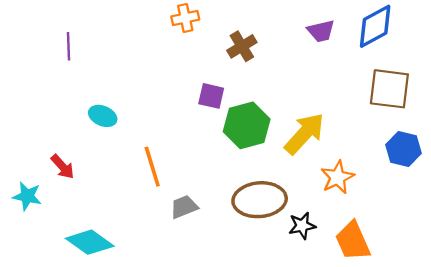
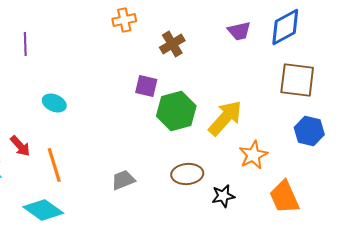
orange line: (152, 167) -> (54, 165), moved
brown ellipse: (260, 200) -> (187, 174), size x0.7
orange trapezoid: (353, 241) -> (284, 197), moved

